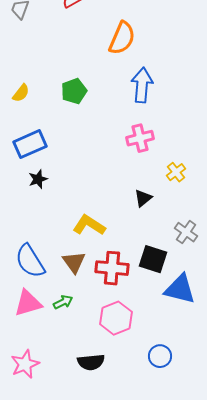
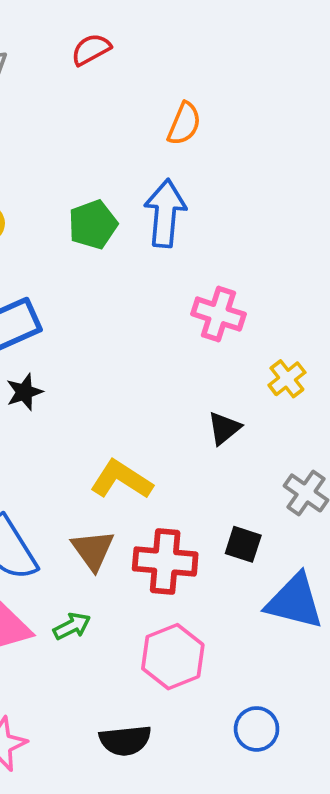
orange semicircle: (122, 38) -> (184, 124), size x0.7
blue arrow: (142, 85) -> (165, 213), moved
pink cross: (140, 138) -> (218, 314), turned 32
black square: (153, 259) -> (243, 544), size x0.7

